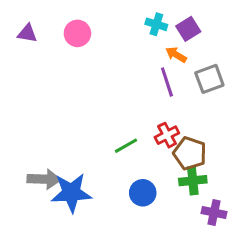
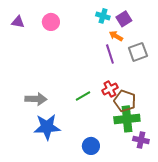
gray arrow: (44, 179) -> (36, 99), moved
green cross: (193, 181) -> (127, 119), size x1.4
blue circle: (143, 193) -> (91, 146), moved

